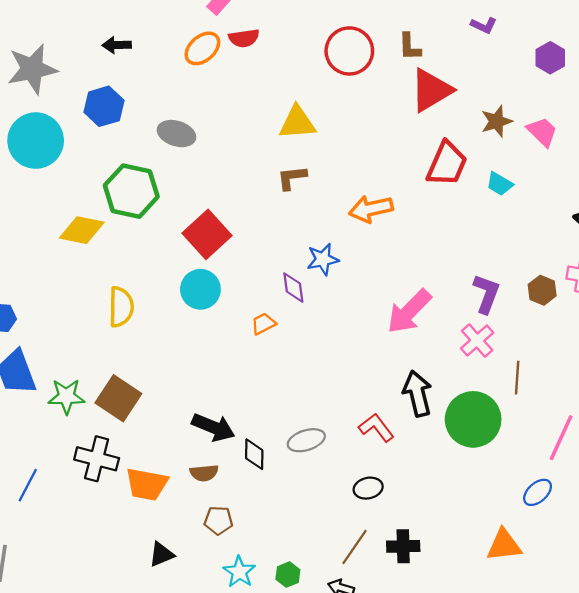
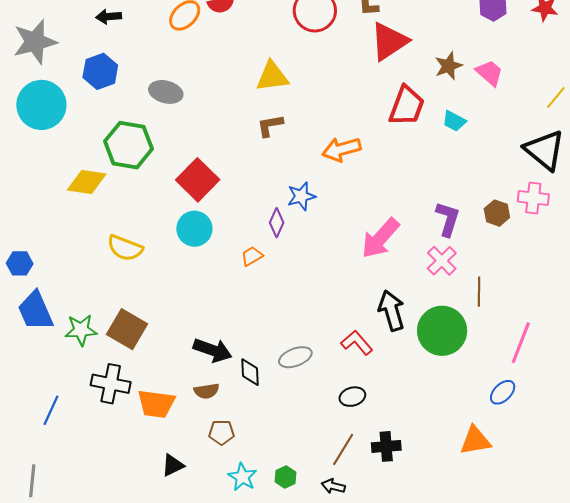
purple diamond: (293, 288) -> (277, 223), turned 36
yellow semicircle: (121, 307) -> (125, 248), turned 114

